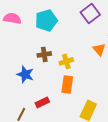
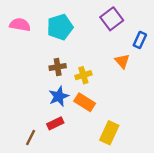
blue star: (25, 74) -> (59, 96), moved, turned 30
orange rectangle: (67, 84) -> (85, 102), turned -66

